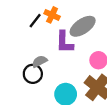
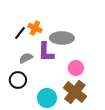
gray ellipse: (83, 26) -> (62, 38), turned 35
gray semicircle: (40, 61) -> (26, 58), moved

